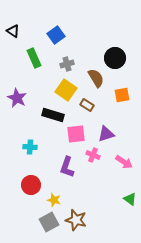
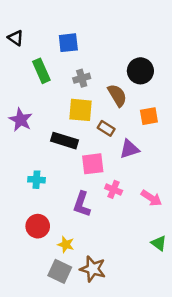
blue square: (56, 35) -> (68, 43), turned 30
yellow square: (66, 90) -> (80, 110), turned -30
purple triangle: (106, 134) -> (129, 149), moved
gray square: (49, 222) -> (60, 271), turned -36

